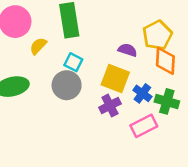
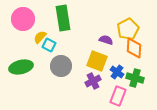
cyan square: (73, 62) -> (49, 45), moved
pink rectangle: (144, 126) -> (118, 96), turned -42

